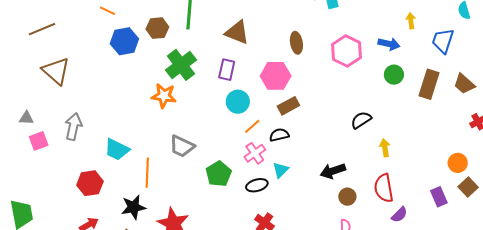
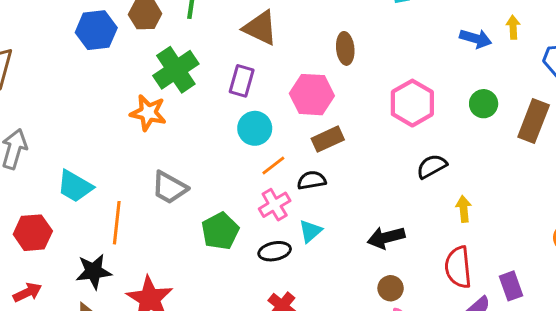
blue arrow: (389, 44) -> (476, 39), moved
pink hexagon: (346, 51) -> (412, 103), moved
brown circle: (347, 197) -> (391, 288), moved
purple rectangle: (439, 197) -> (511, 286), moved

